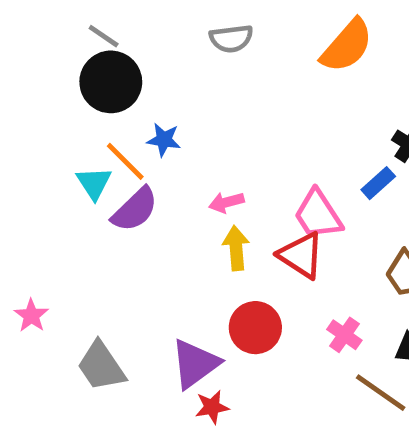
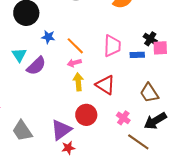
orange line: (125, 161) -> (75, 46), moved
blue rectangle: (378, 183) -> (137, 55), turned 40
pink trapezoid: (318, 214) -> (112, 46), moved, turned -145

